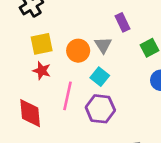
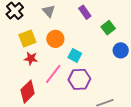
gray triangle: (103, 45) -> (49, 11), moved
pink line: (67, 96) -> (53, 74), turned 35
red diamond: (30, 113) -> (28, 92), turned 60

